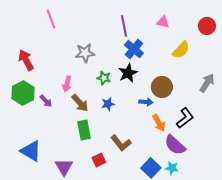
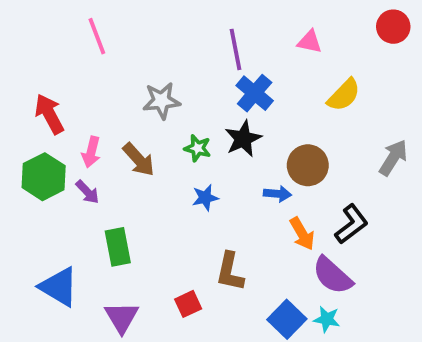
red circle: (207, 26) -> (393, 27), moved
pink arrow: (67, 84) -> (91, 152), moved
brown arrow: (80, 103) -> (139, 160), moved
green rectangle: (84, 130) -> (118, 247), moved
brown L-shape: (121, 143) -> (230, 272), turned 50

